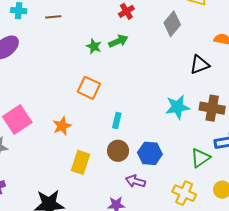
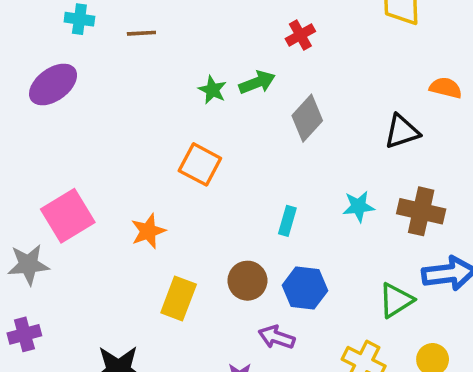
red cross: (126, 11) -> (300, 35), moved
gray diamond: (172, 24) -> (307, 118), moved
cyan star: (177, 107) -> (358, 206), size x0.7
cyan rectangle: (117, 121) -> (287, 221), moved

